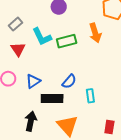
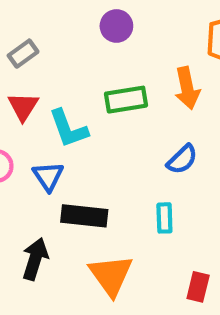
cyan L-shape: (42, 37) -> (68, 129), moved
blue triangle: (33, 81) -> (48, 176), turned -35
blue semicircle: (69, 81) -> (182, 159), moved

